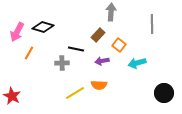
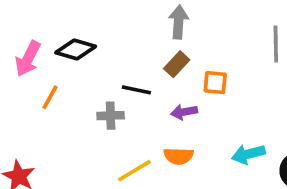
gray arrow: (111, 12) -> (179, 22), moved
orange square: (119, 45) -> (215, 83), turned -32
cyan arrow: (137, 63) -> (248, 154), moved

